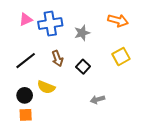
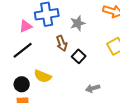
pink triangle: (26, 19) -> (26, 26), moved
brown arrow: (57, 58) -> (62, 43), moved

